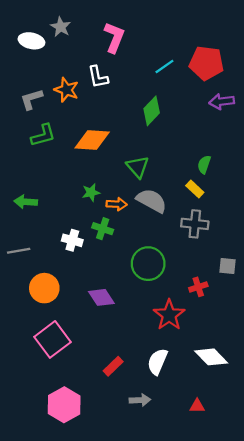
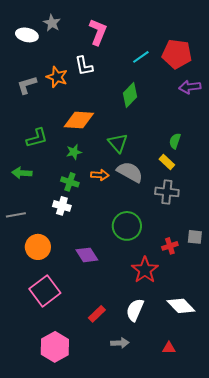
green L-shape: (43, 135) -> (37, 138), moved
green star: (91, 192) -> (74, 152), moved
green cross: (103, 229) -> (70, 182), moved
gray square: (227, 266) -> (195, 237), moved

